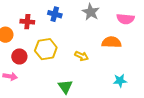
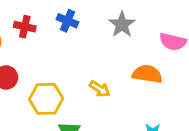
yellow hexagon: (46, 49) -> (46, 99), moved

